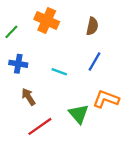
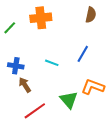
orange cross: (47, 21) -> (41, 18), turned -30
brown semicircle: (92, 26) -> (91, 15), moved
blue cross: (18, 64) -> (16, 66), moved

